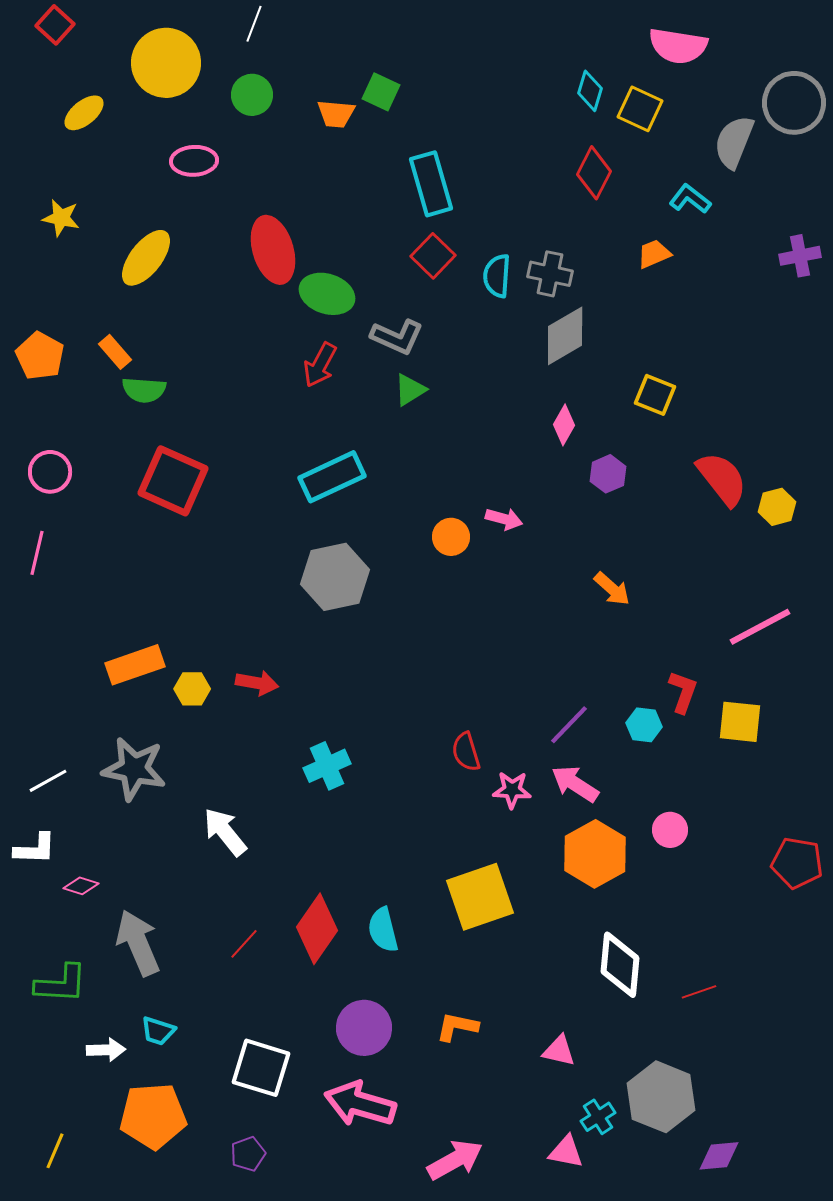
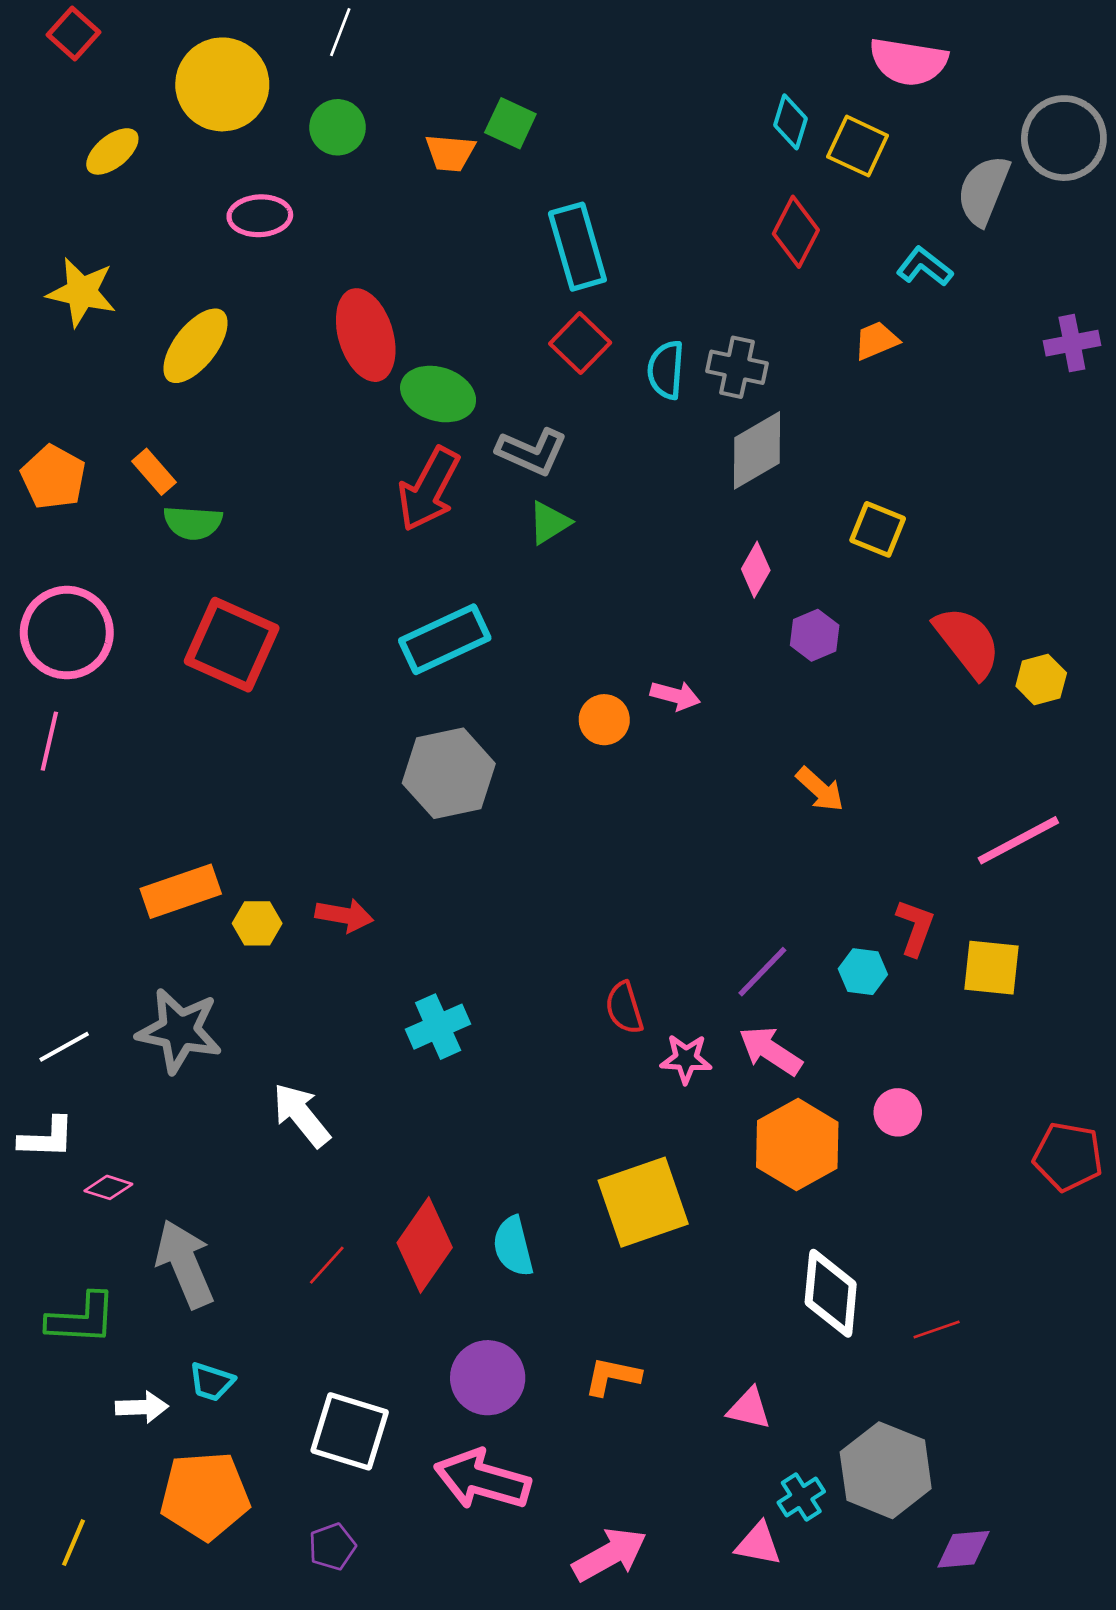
yellow star: (61, 218) -> (82, 292), size x1.4
red arrow: (320, 365) -> (429, 489), size x1.4
pink circle: (50, 472) -> (67, 633), size x1.6

